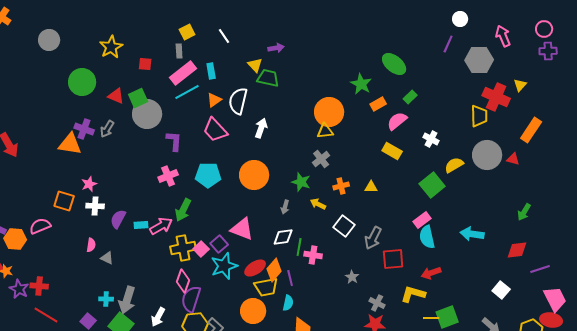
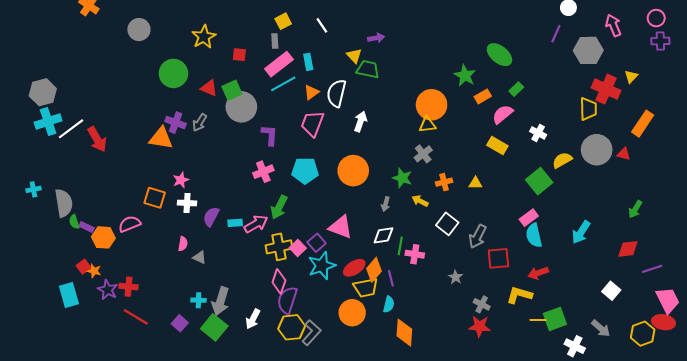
pink trapezoid: (215, 130) -> (312, 124), turned 64
cyan arrow: (472, 234) -> (581, 232), turned -65

